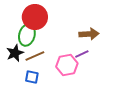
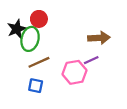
red circle: (35, 17) -> (39, 19), size x0.6
black star: (15, 53) -> (17, 29), moved

